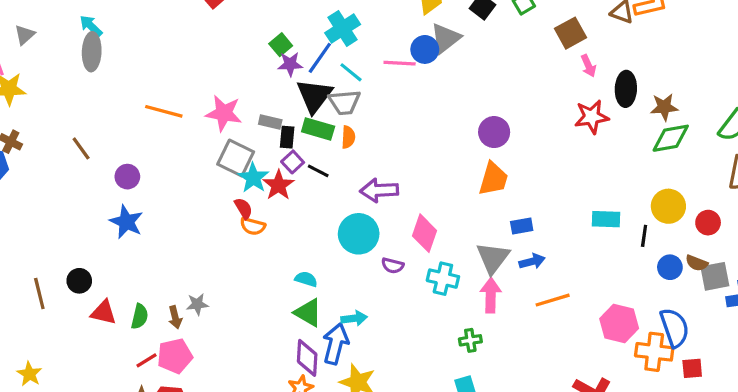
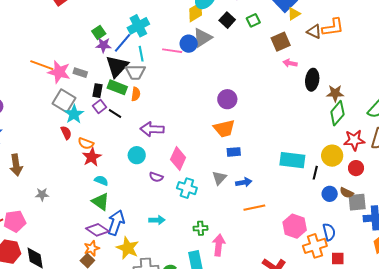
pink arrow: (588, 66) -> (290, 63), turned 120
cyan line: (351, 72) -> (141, 54), turned 35
orange line: (164, 111) -> (42, 65), moved
red star: (592, 117) -> (354, 140), moved
gray rectangle: (270, 122) -> (80, 73), moved
green diamond: (671, 138) -> (337, 113), turned -45
orange trapezoid: (493, 179) -> (224, 128), turned 55
red star: (279, 185) -> (92, 157), moved
cyan rectangle: (606, 219) -> (292, 160), size x1.4
orange semicircle: (253, 226) -> (86, 143), moved
blue rectangle: (522, 226) -> (234, 152), moved
cyan circle: (359, 234) -> (137, 155), size x0.7
gray triangle: (493, 258) -> (219, 178), size x0.7
pink arrow: (491, 295) -> (219, 245), moved
gray star: (197, 304) -> (42, 194), moved
brown arrow: (175, 317) -> (16, 165), moved, size x1.5
cyan arrow: (354, 318) -> (157, 220), moved
blue semicircle: (675, 328) -> (329, 232), size x0.7
orange cross: (654, 352) -> (315, 246), turned -30
purple diamond: (307, 358) -> (97, 230), turned -65

